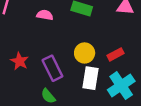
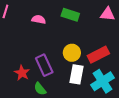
red rectangle: (115, 54) -> (98, 55), size x1.5
red star: (20, 61) -> (22, 73), moved

